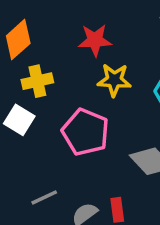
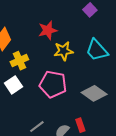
white square: (19, 120) -> (14, 85), turned 36

